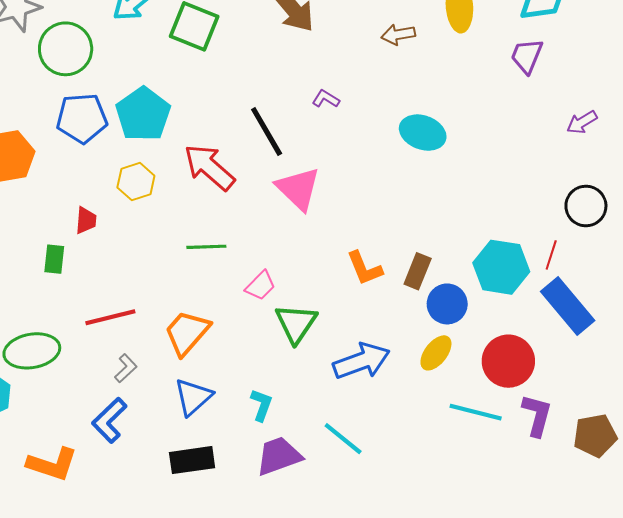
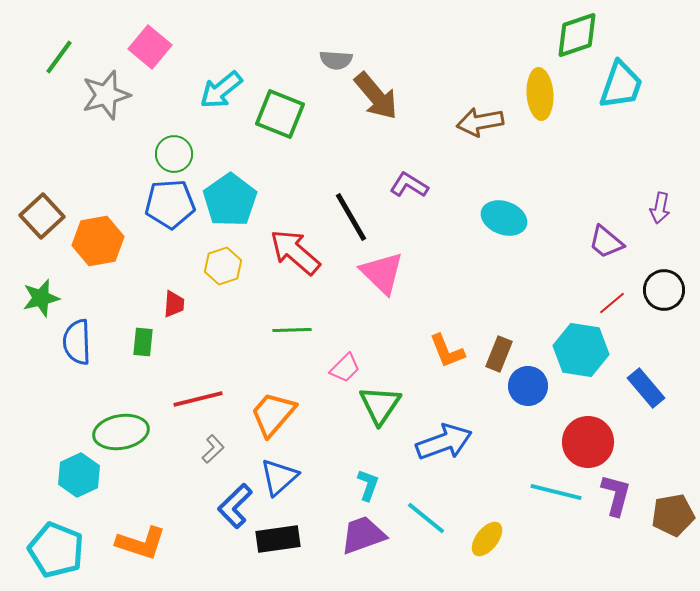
brown arrow: (398, 35) -> (480, 122), size x1.4
green circle: (66, 49) -> (174, 154), moved, size x0.7
purple trapezoid: (527, 56) -> (606, 242), moved, turned -72
purple L-shape: (326, 99) -> (409, 185), size x1.4
purple arrow: (582, 122) -> (660, 208), turned -48
red line: (551, 255) -> (612, 303), moved, turned 32
blue rectangle: (568, 306) -> (646, 388), size x0.7
yellow ellipse: (436, 353) -> (487, 539), moved
cyan L-shape: (261, 405) -> (368, 485), moved
blue L-shape: (109, 420) -> (235, 506), moved

